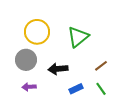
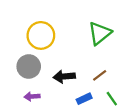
green triangle: (78, 37) -> (100, 33), moved
brown line: (101, 66) -> (100, 75), moved

